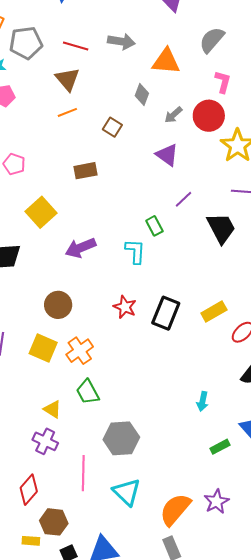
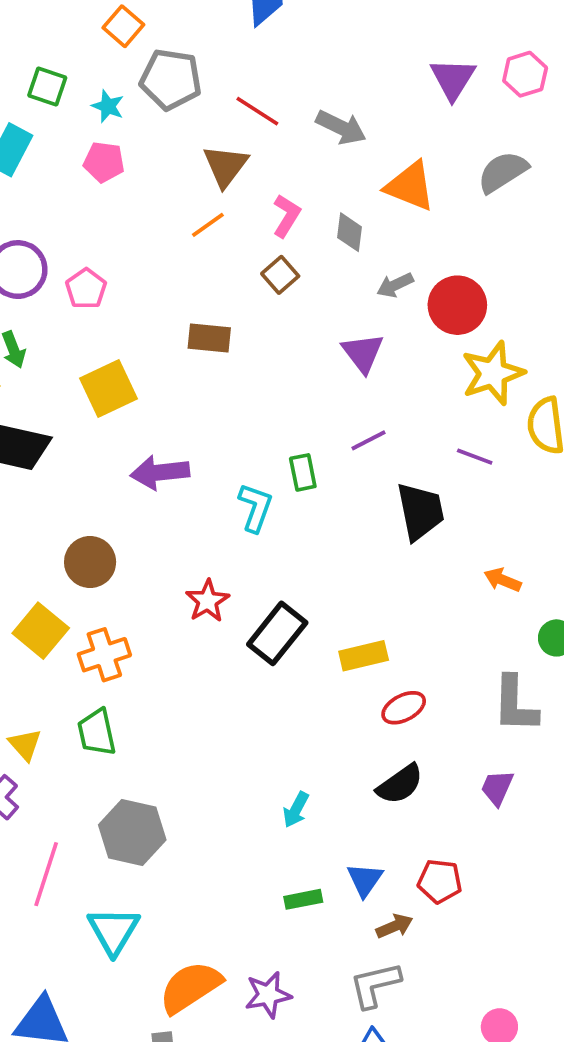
pink L-shape: (223, 82) -> (287, 216), moved
gray diamond: (142, 94) -> (350, 232), turned -30
orange line: (67, 112) -> (208, 225), turned -30

